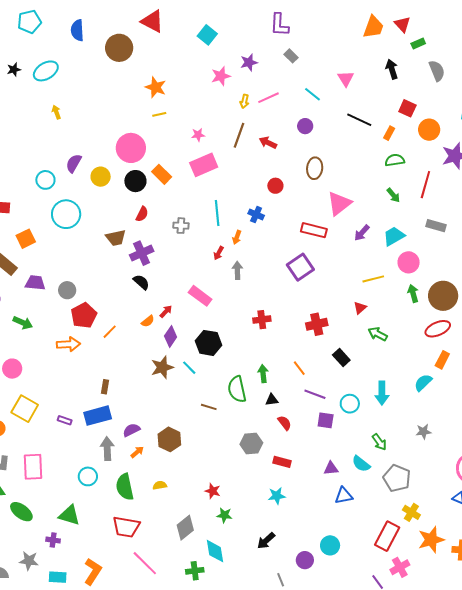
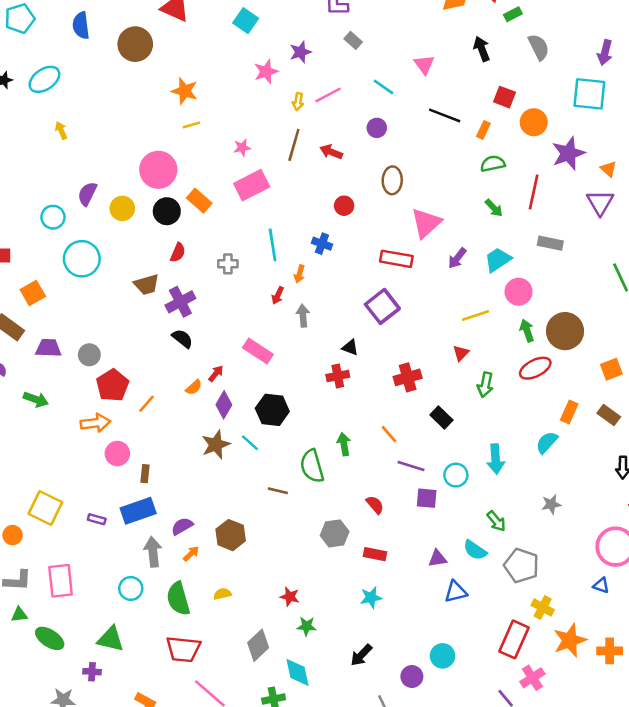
red ellipse: (438, 329) -> (535, 368), moved
green arrow: (378, 334) -> (485, 385), turned -102
pink circle: (12, 369) -> (117, 453), moved
black triangle: (272, 400) -> (350, 347), moved, turned 32

